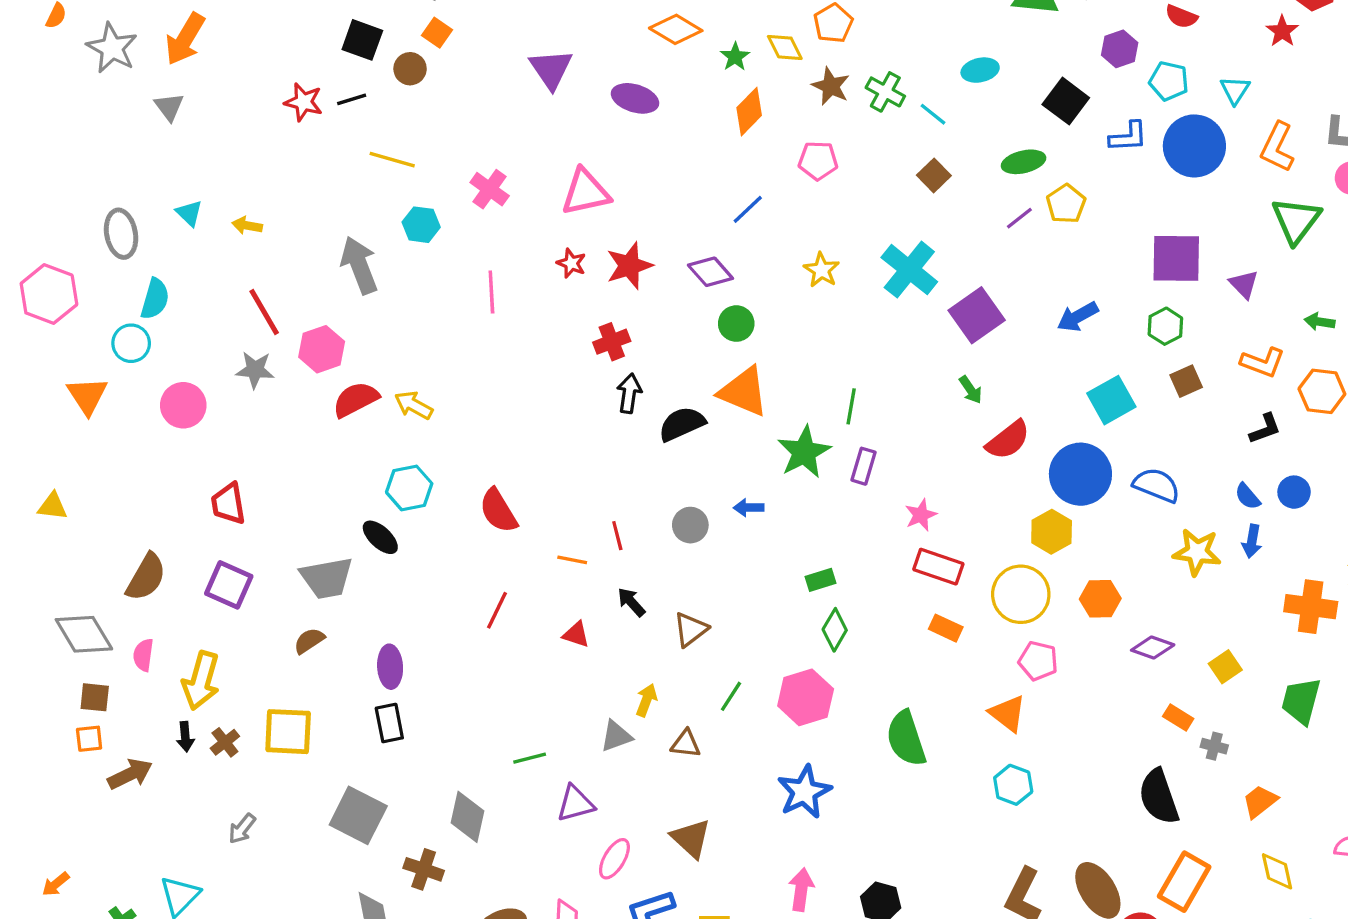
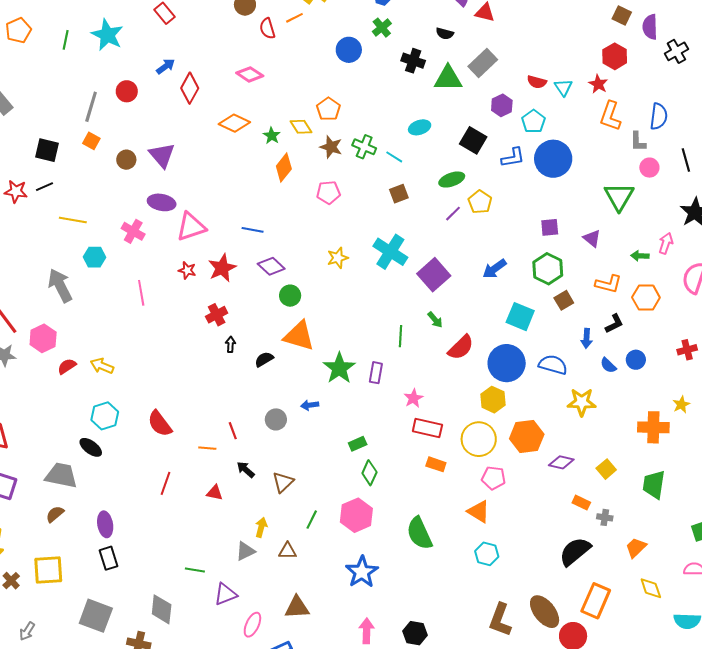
brown circle: (410, 69) -> (126, 160), moved
cyan pentagon: (1169, 81) -> (534, 121), turned 30
cyan triangle: (1235, 90) -> (563, 87), moved
purple ellipse: (635, 98) -> (162, 202), moved
orange L-shape: (1277, 147) -> (610, 116), moved
brown square: (934, 175) -> (399, 194), turned 30
blue line: (748, 209) -> (253, 230), moved, turned 60
purple square: (1176, 258) -> (550, 227), size x0.6
yellow star: (821, 270) -> (338, 258), turned 30
green hexagon: (1165, 326) -> (548, 269), size x1.4
black arrow: (629, 393) -> (231, 344), size x0.7
red semicircle: (356, 399) -> (67, 366), size x0.7
cyan square: (1111, 400) -> (520, 317), turned -32
green line: (851, 406) -> (400, 336), moved
black semicircle: (682, 424) -> (264, 359), size x0.7
blue arrow: (1252, 541) -> (587, 338), moved
gray trapezoid: (327, 578) -> (61, 475), turned -152
orange hexagon: (1100, 599) -> (527, 437), size x1.4
green line: (530, 758) -> (195, 570), turned 30
black semicircle: (1159, 797) -> (575, 551), turned 76
brown triangle: (691, 838) -> (297, 607), turned -40

